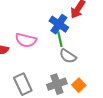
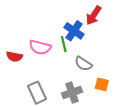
green line: (60, 39) -> (64, 44), moved
orange square: (79, 85) -> (102, 84), moved, turned -32

